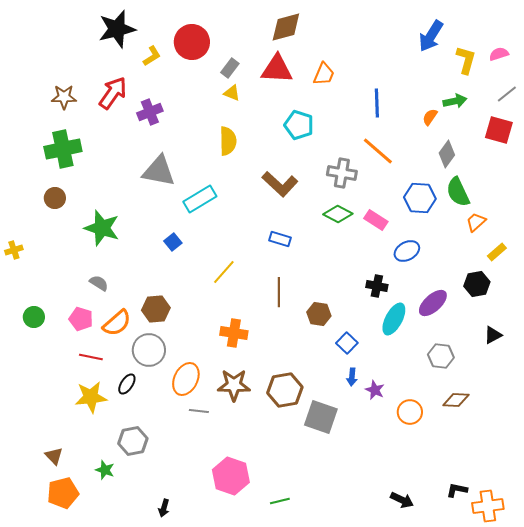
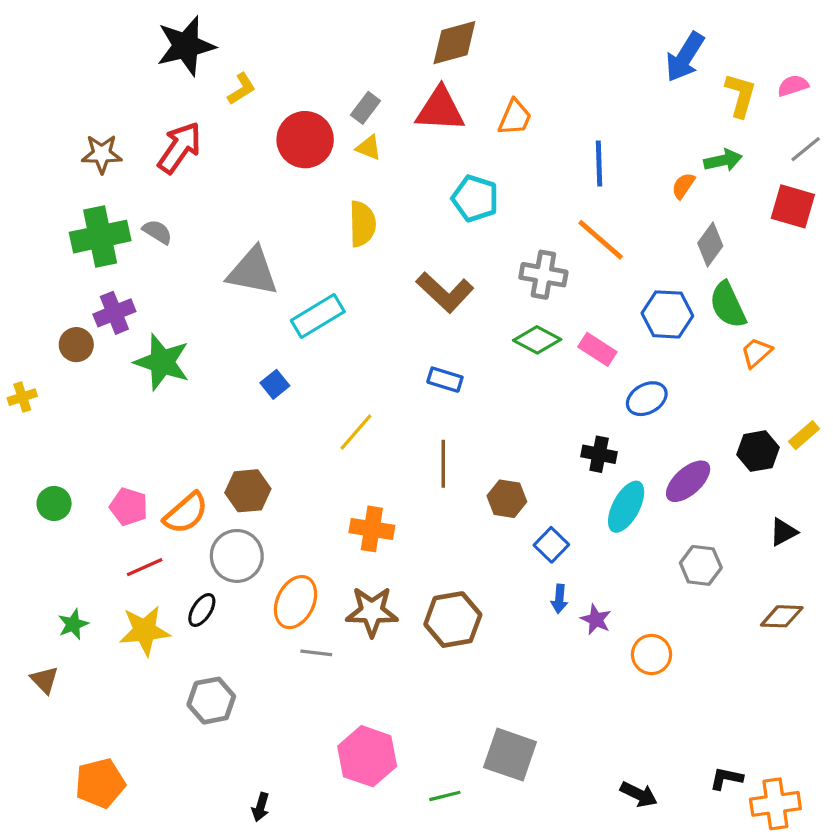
red circle: (192, 42) -> (305, 140), moved
purple cross: (150, 112) -> (114, 313), moved
brown circle: (55, 198) -> (76, 345), moved
yellow rectangle: (497, 252) -> (804, 435), moved
gray semicircle: (99, 283) -> (157, 232), moved
red line: (91, 357) -> (145, 567), turned -35
brown diamond: (456, 400) -> (782, 616), moved
gray square: (321, 417) -> (510, 755), moved
brown triangle: (54, 456) -> (44, 680), moved
green star: (105, 470) -> (73, 624), moved, turned 30

